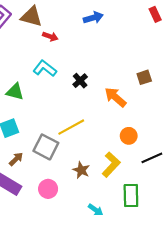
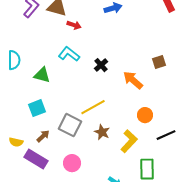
brown star: (81, 170) -> (102, 132), moved

